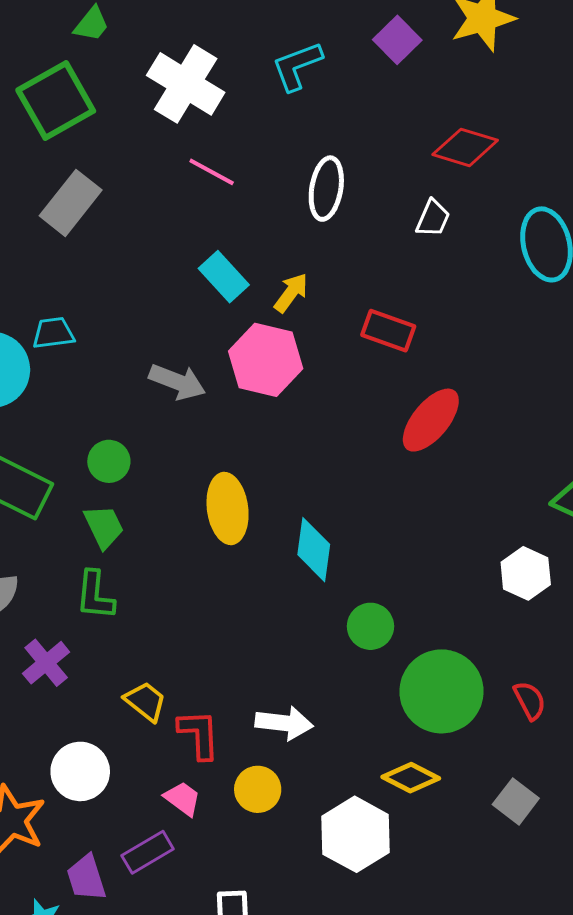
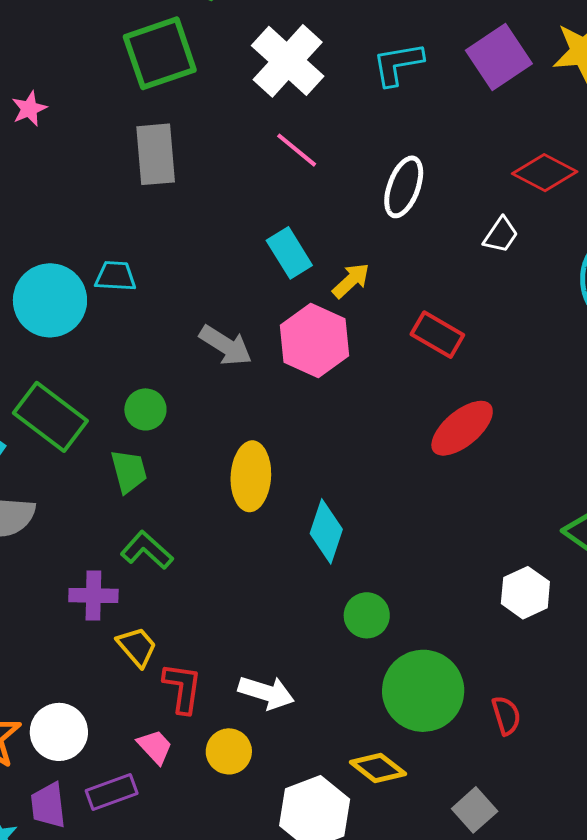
purple square: (397, 40) -> (499, 57), size x1.4
gray rectangle: (71, 203) -> (156, 154), turned -54
green L-shape: (95, 595) -> (147, 550), moved, turned 116
purple cross: (46, 663) -> (93, 596), moved, turned 30
white circle: (80, 771) -> (59, 732), moved

